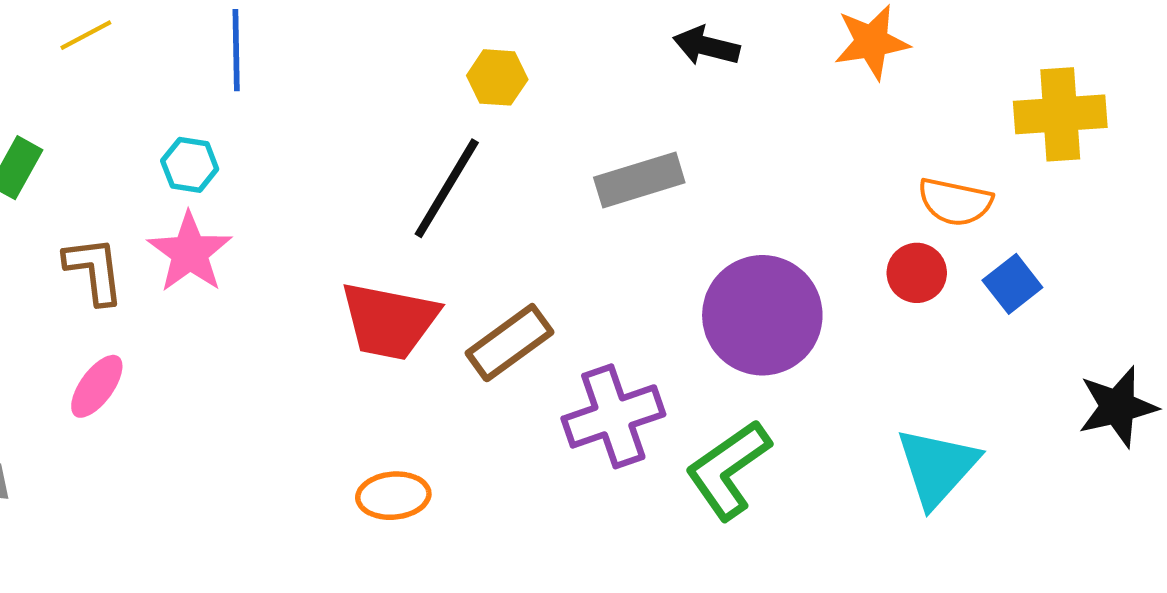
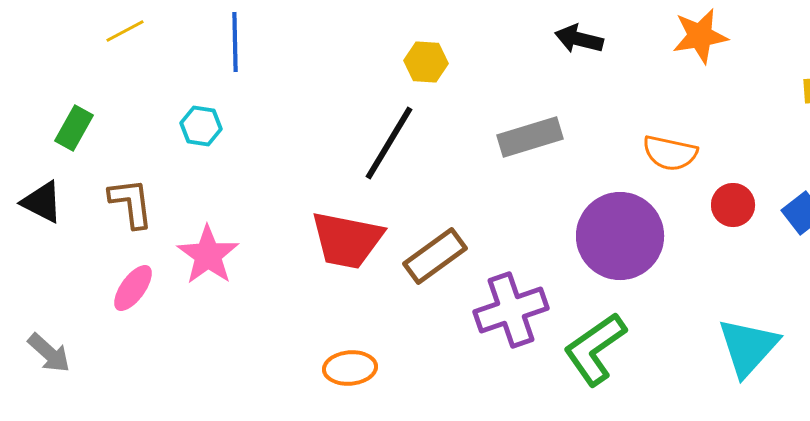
orange semicircle: (955, 202) -> (670, 153), moved
pink star: (190, 252) -> (208, 255), moved

